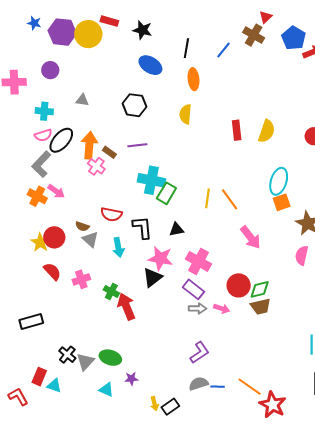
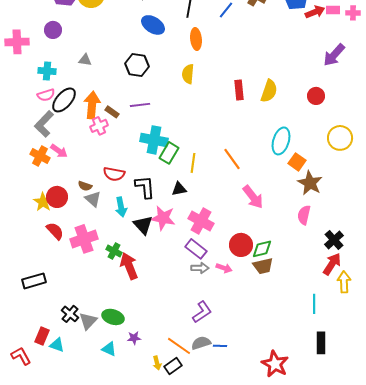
pink cross: (96, 166) -> (99, 126), turned 30
yellow line: (208, 198) -> (193, 163), moved
orange square: (282, 202) -> (297, 162), moved, turned -36
black triangle: (152, 277) -> (143, 225), moved, turned -35
pink cross: (81, 279) -> (84, 239), size x1.5
orange line: (250, 387) -> (179, 346), moved

